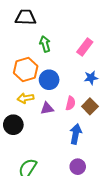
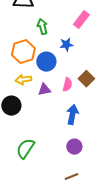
pink rectangle: (85, 47) -> (81, 20), moved
blue star: (91, 78) -> (66, 45), moved
brown square: (90, 106) -> (86, 79), moved

